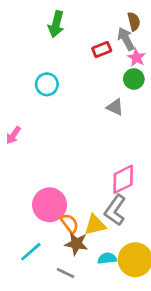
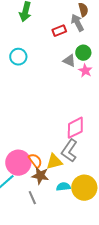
pink star: (137, 58) -> (85, 71), moved
gray triangle: (115, 107) -> (69, 61), moved
pink circle: (50, 205) -> (18, 163), moved
gray line: (66, 273) -> (32, 198), turned 40

